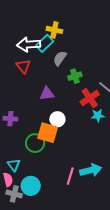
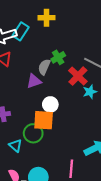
yellow cross: (54, 30) -> (47, 18), moved
gray semicircle: (60, 58) -> (44, 67), moved
cyan triangle: (14, 165) -> (15, 146), moved
pink line: (70, 176) -> (71, 169), moved

